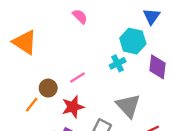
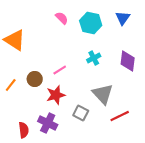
cyan hexagon: (133, 41) -> (91, 23), moved
orange line: (32, 105) -> (11, 85), moved

